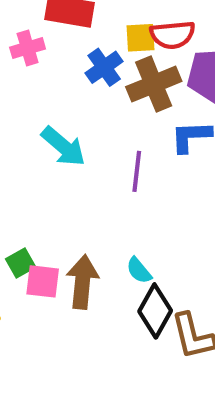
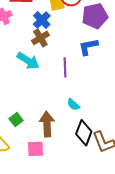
brown cross: (154, 84) -> (40, 38), moved, size x0.7
cyan semicircle: (139, 270) -> (73, 105), moved
pink square: (43, 281) -> (36, 149), moved

